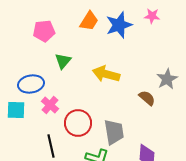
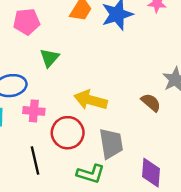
yellow arrow: (106, 74) -> (91, 100), moved
pink cross: (50, 105) -> (34, 111), turned -36

